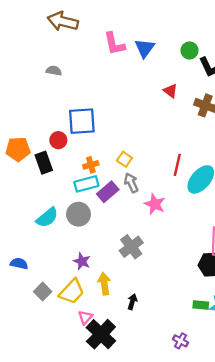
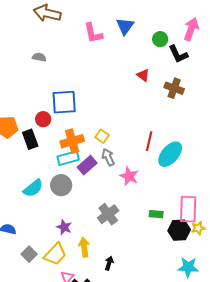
blue triangle: (145, 48) -> (125, 26), moved
orange cross: (91, 165) -> (72, 141), size x1.6
green rectangle: (201, 305) -> (156, 214), moved

